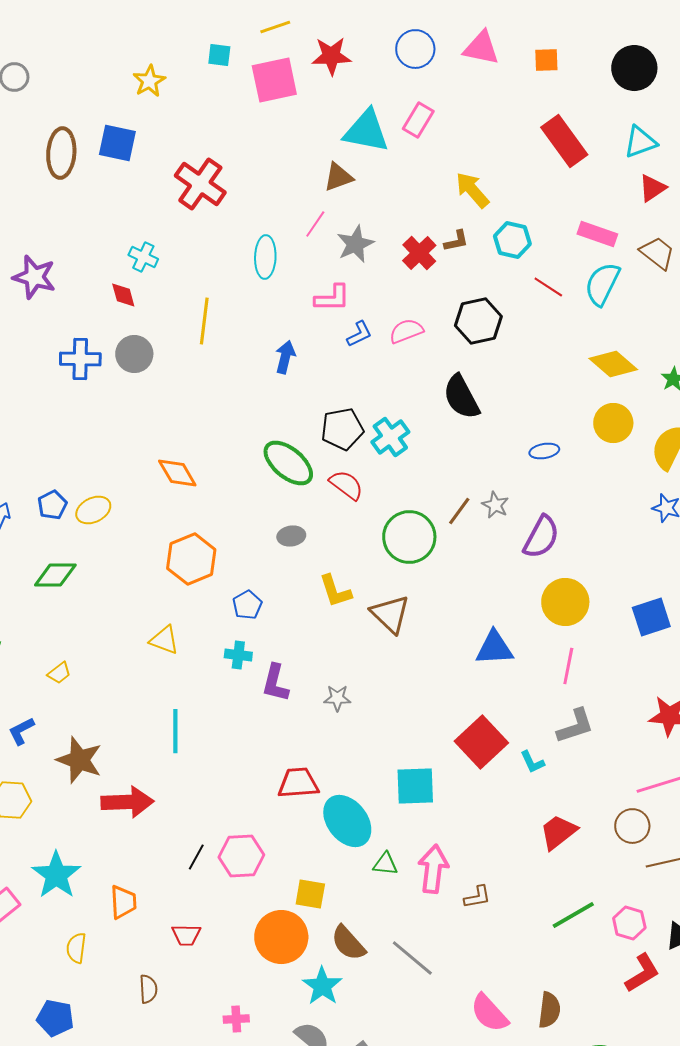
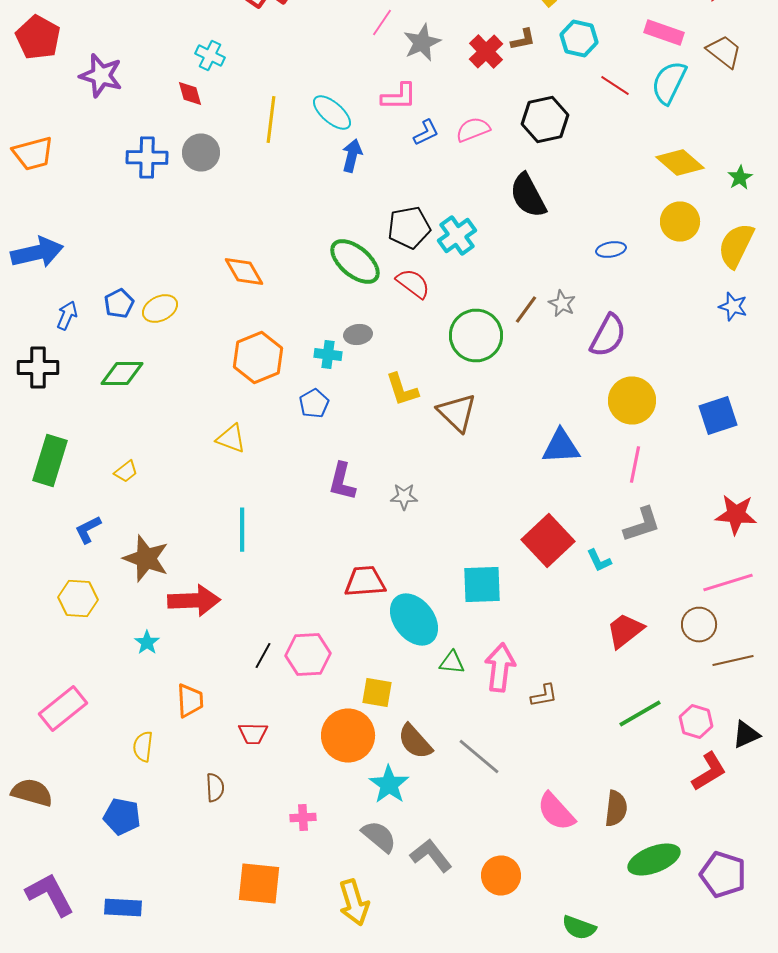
cyan ellipse: (265, 257) -> (332, 112), moved, turned -51
cyan cross: (238, 655) -> (328, 354), moved
cyan star: (56, 875) -> (147, 642), moved, size x0.5

